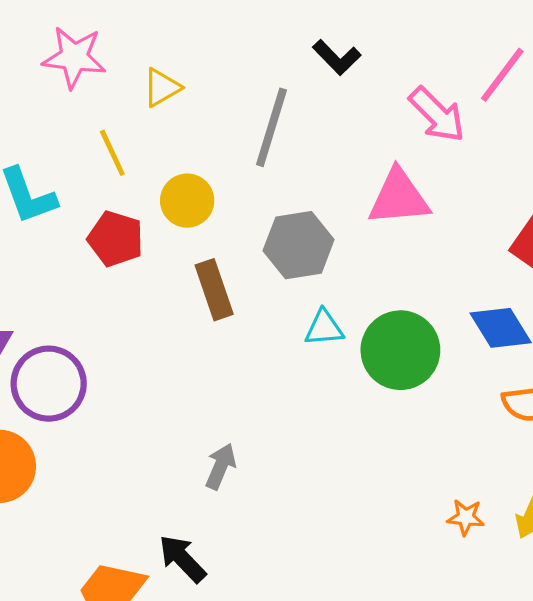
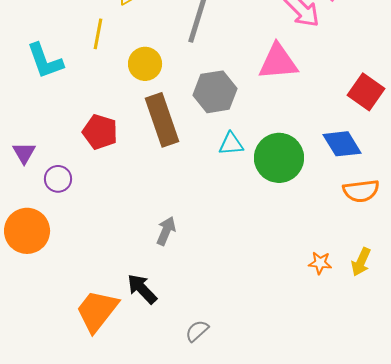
yellow line: (112, 153) -> (98, 34), turned 36
red pentagon: (116, 239) -> (100, 132), moved
brown rectangle: (214, 290) -> (162, 120), size x1.4
purple circle: (49, 384) -> (58, 179), size x0.6

